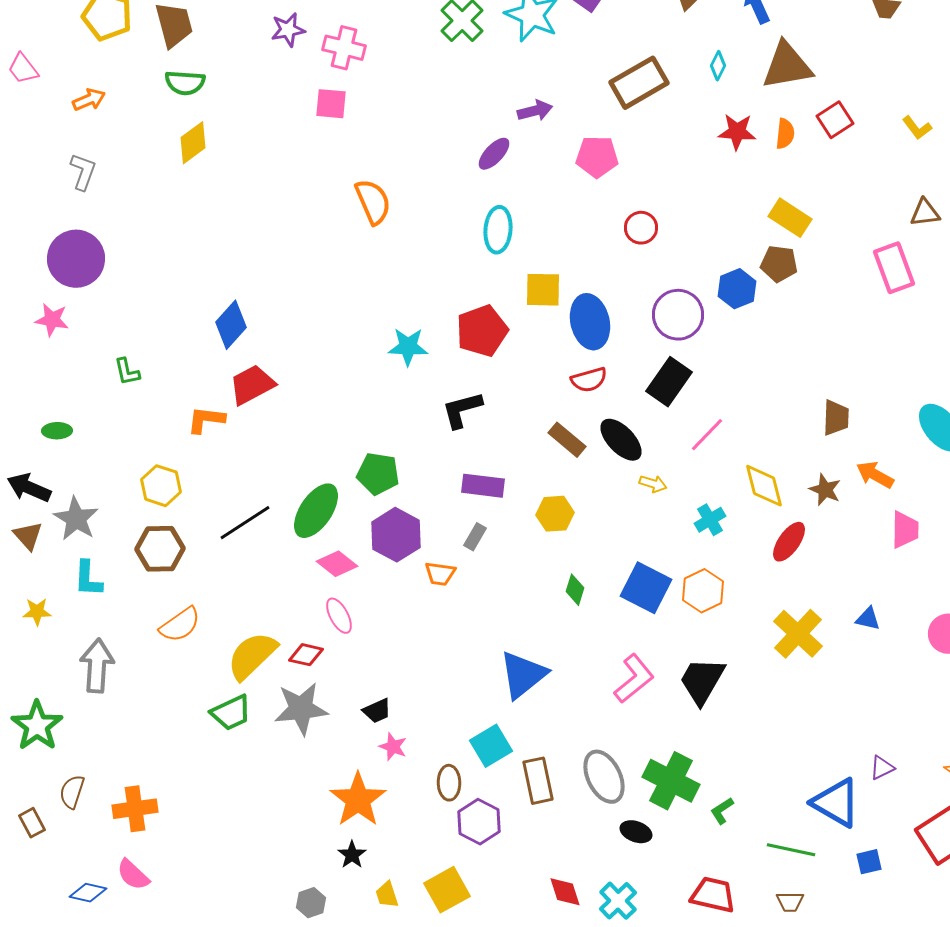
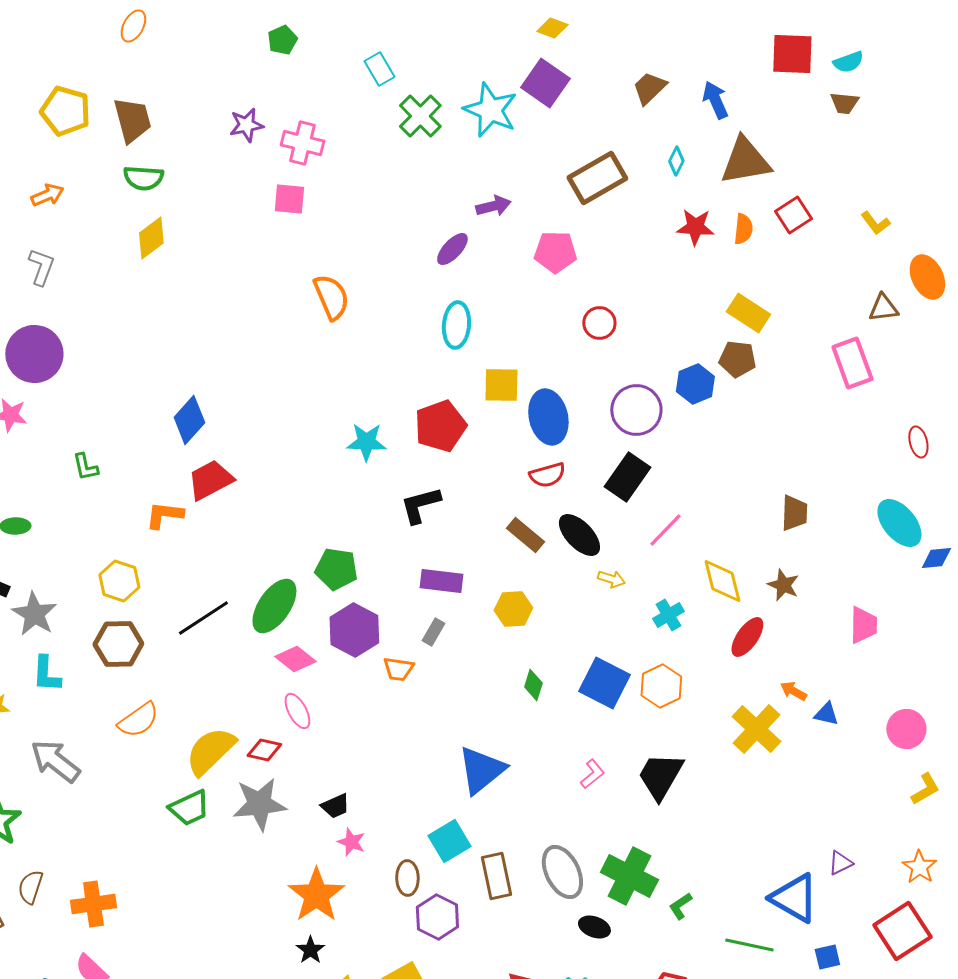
orange arrow: (875, 475) -> (793, 691), moved, size x0.7
gray arrow: (97, 666) -> (55, 761), turned -56
pink L-shape: (634, 679) -> (592, 774), size x0.6

